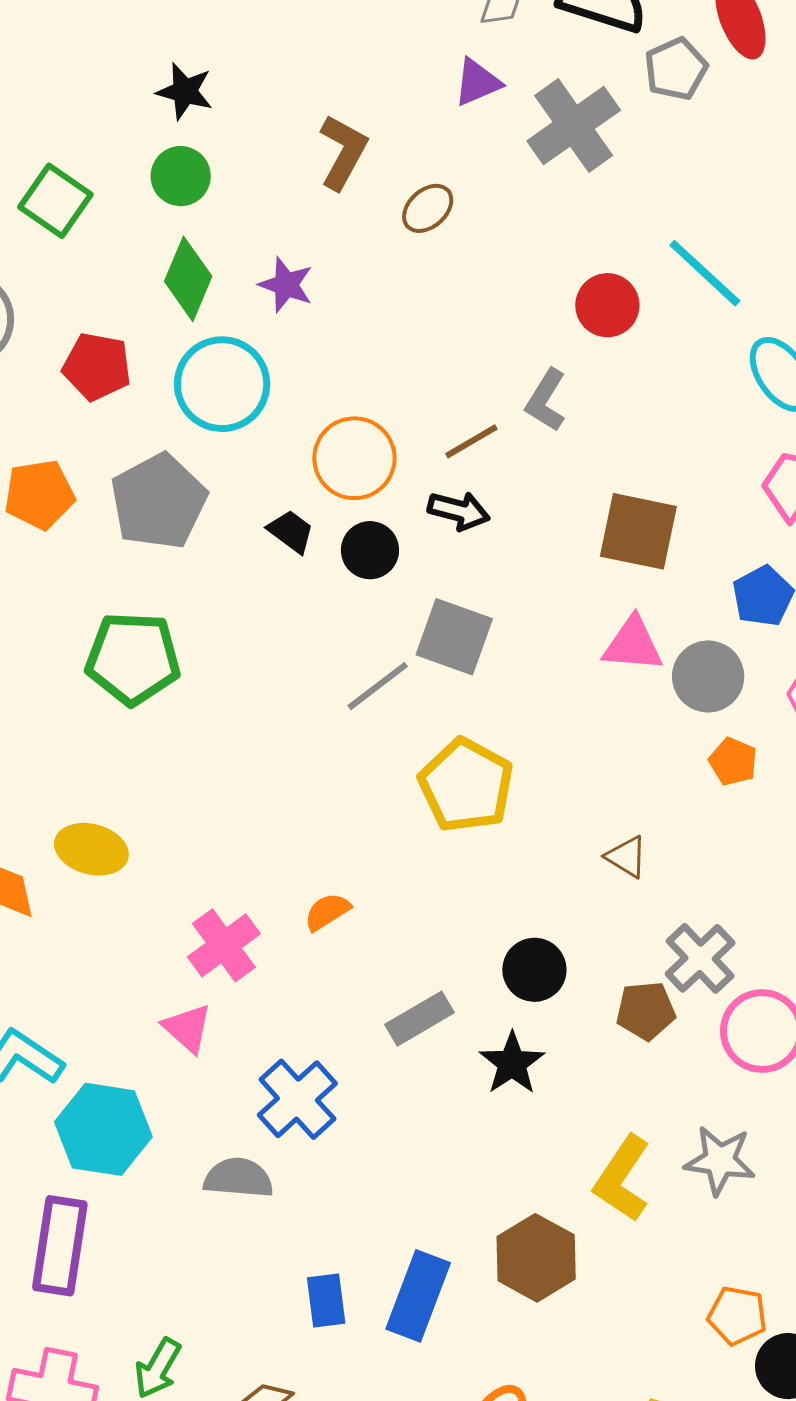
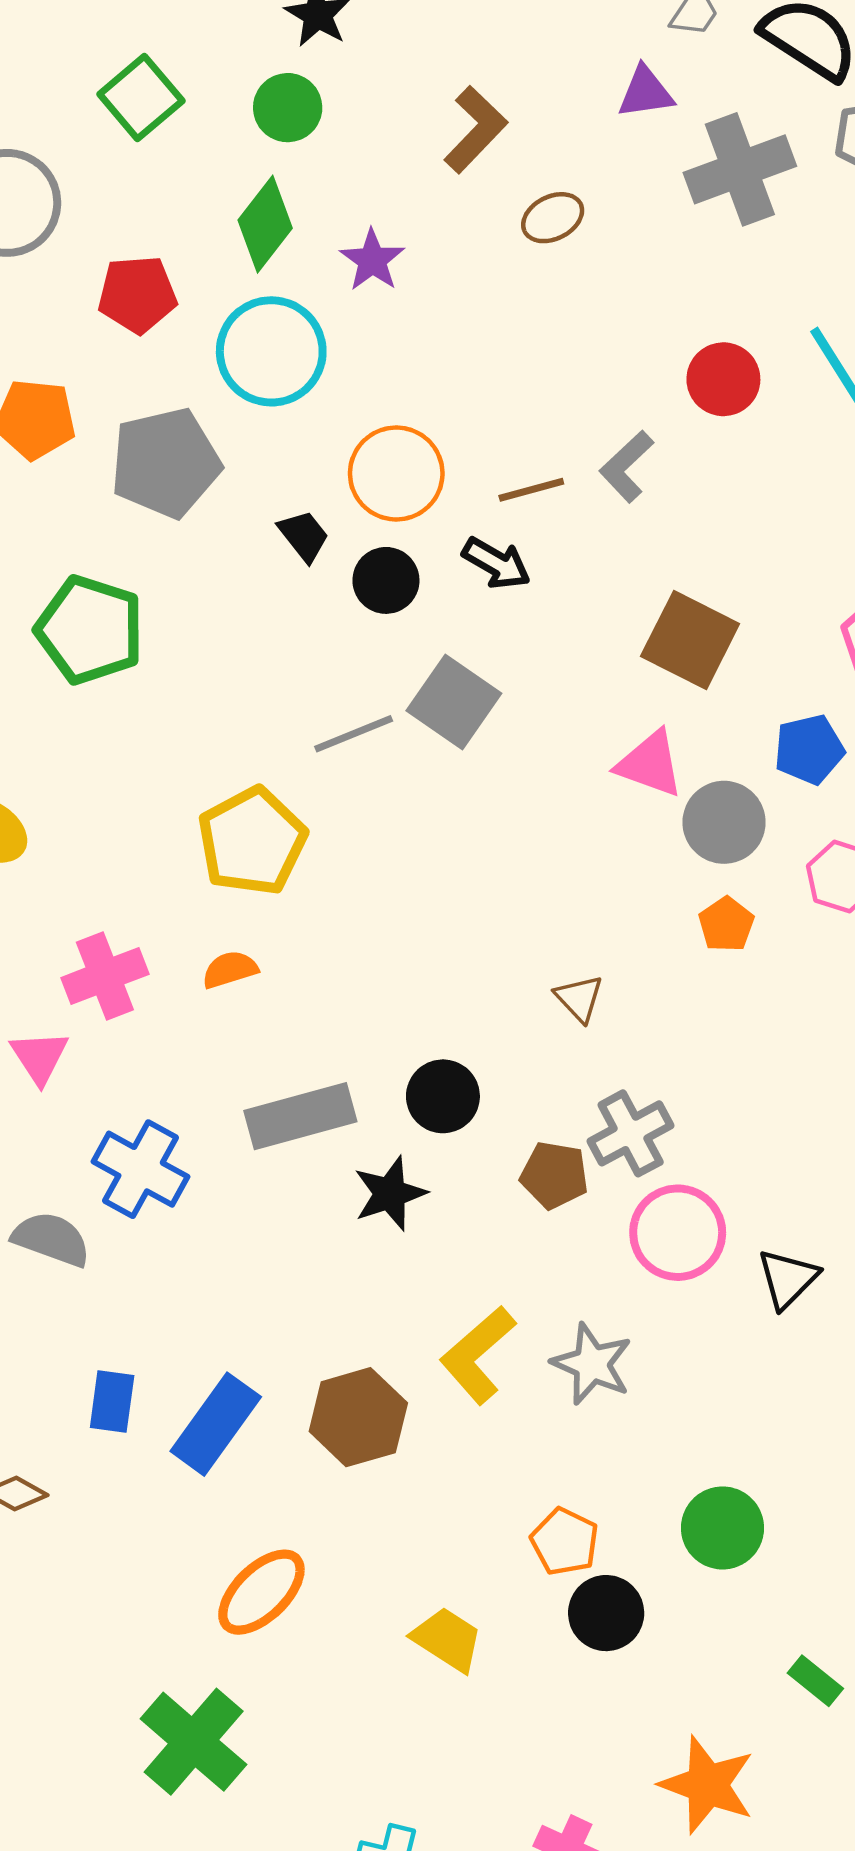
red pentagon: (97, 367) -> (137, 294), turned -30
yellow pentagon: (466, 785) -> (252, 841), moved
gray rectangle: (419, 1019) -> (300, 1116), size x1.4
blue cross: (297, 1099) -> (141, 1169), turned -34

